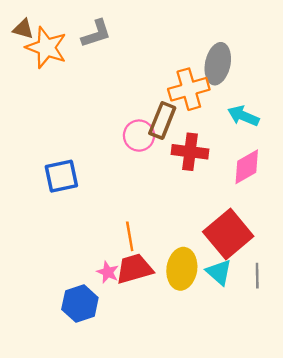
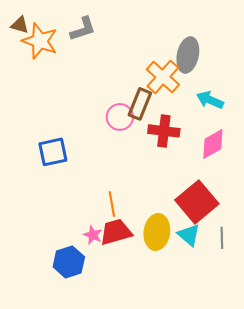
orange cross: (189, 89) -> (163, 77), turned -32

